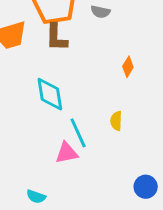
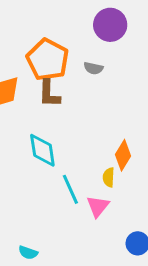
orange diamond: (128, 67) -> (123, 155), moved, size x1.4
pink triangle: (67, 153) -> (98, 206), moved, turned -40

